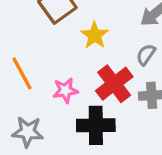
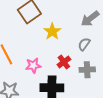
red cross: (114, 84) -> (64, 62), size x0.6

